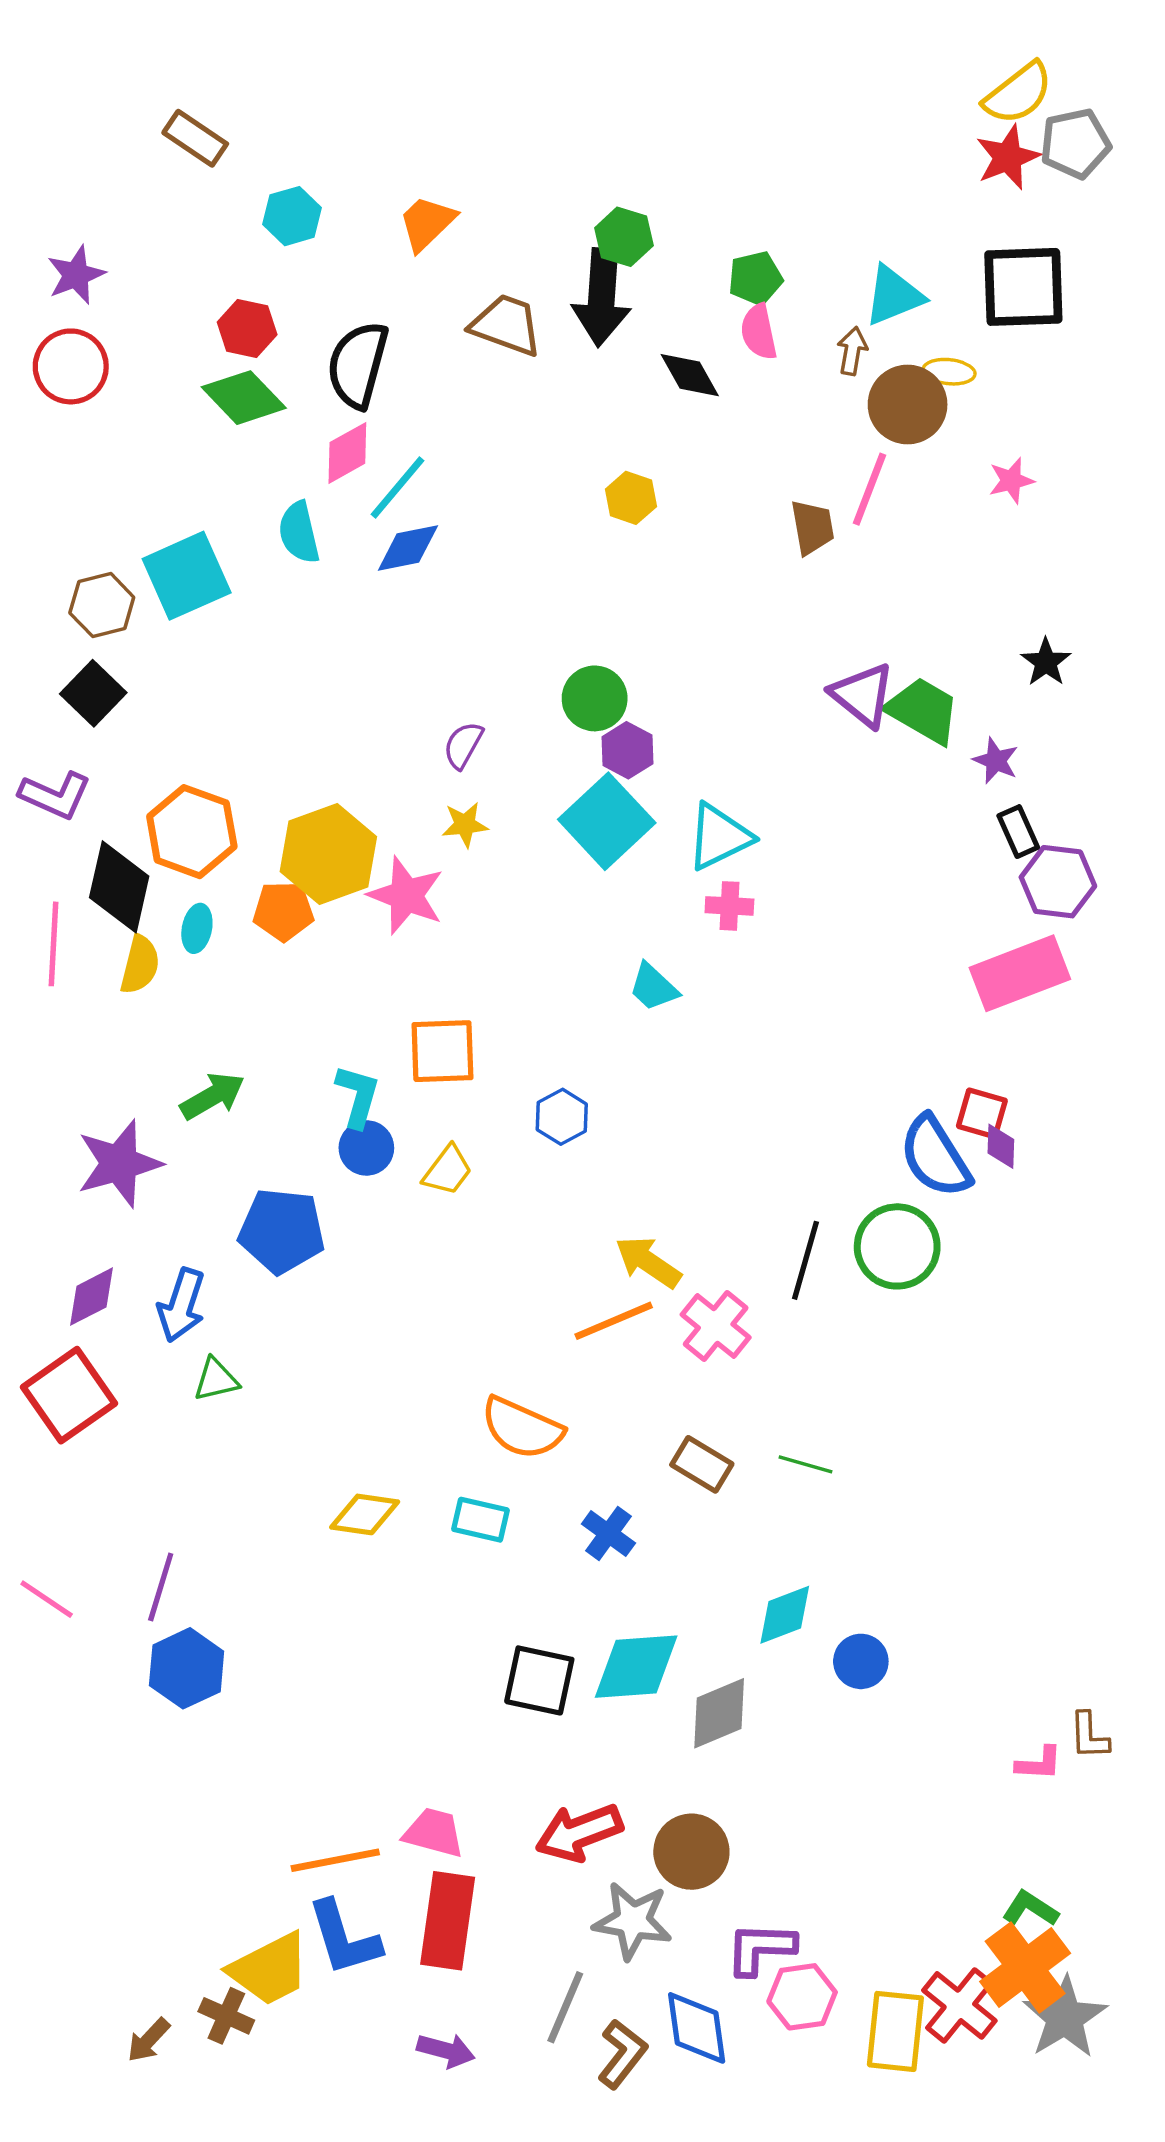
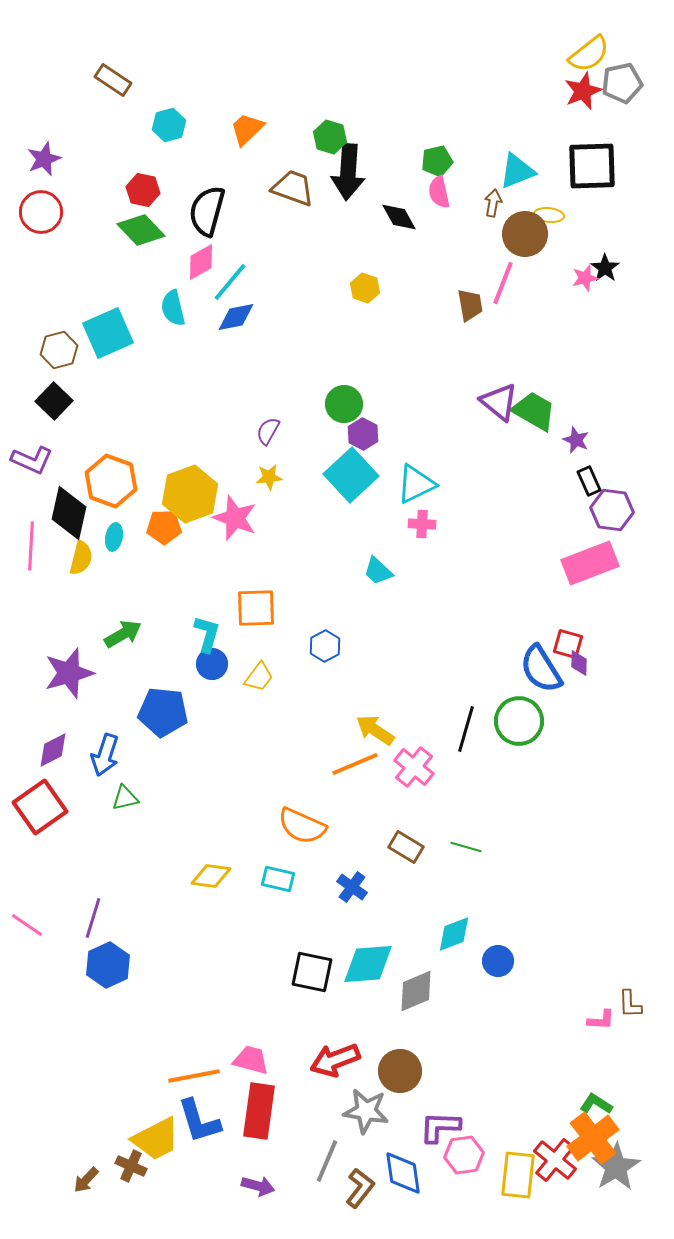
green hexagon: (624, 237) -> (330, 137), moved
black star: (1046, 662) -> (605, 268), moved

